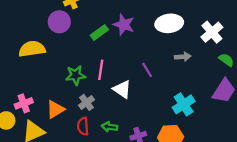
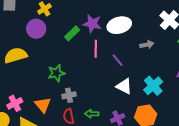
white ellipse: (169, 23) -> (119, 25), moved
pink line: (101, 70) -> (96, 49), moved
white triangle: (122, 89) -> (124, 86), moved
gray cross: (87, 102) -> (69, 95), turned 32
orange triangle: (55, 109) -> (43, 105), turned -30

